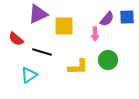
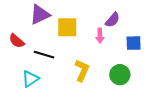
blue square: (127, 17) -> (134, 43), moved
green circle: (108, 60) -> (120, 75), moved
yellow L-shape: (78, 67) -> (82, 70), turned -65

